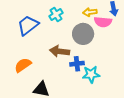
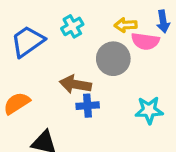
blue cross: (77, 64) -> (88, 106), moved
cyan star: (91, 74) -> (149, 110), moved

